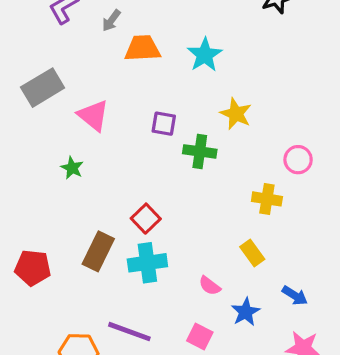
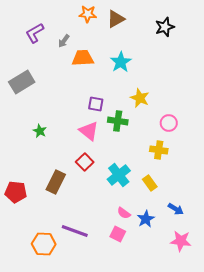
pink triangle: (93, 115) -> (89, 131), moved
pink circle: (298, 160) -> (169, 123), moved
cyan cross: (147, 263) -> (119, 175), moved, turned -30
pink semicircle: (210, 286) -> (124, 213), moved

